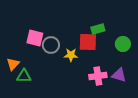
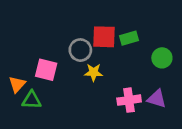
pink square: (35, 38) -> (46, 70), moved
red square: (88, 42) -> (104, 37), moved
gray circle: (51, 45) -> (80, 50), moved

